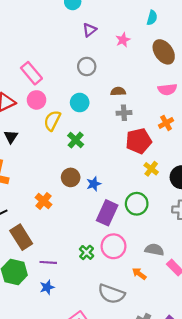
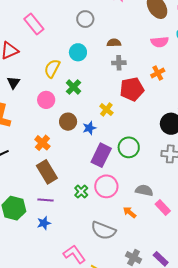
pink circle: (37, 100) -> (46, 100), moved
yellow cross: (151, 169) -> (106, 109), moved
brown rectangle: (21, 237) -> (47, 172), moved

